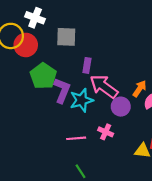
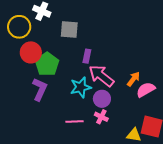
red circle: (26, 45) -> (31, 52), moved
purple L-shape: (62, 90) -> (40, 89), moved
purple circle: (121, 107) -> (102, 99), moved

